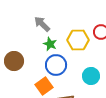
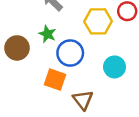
green star: (50, 44) -> (47, 34), moved
orange square: (44, 86) -> (55, 80), turned -36

